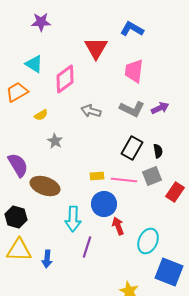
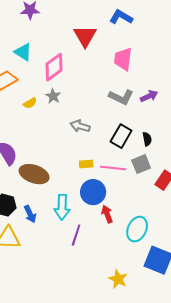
gray arrow: (91, 111) -> (80, 126), moved
gray star: (55, 141) -> (53, 96), moved
blue arrow: (47, 259) -> (30, 214), moved, turned -30

